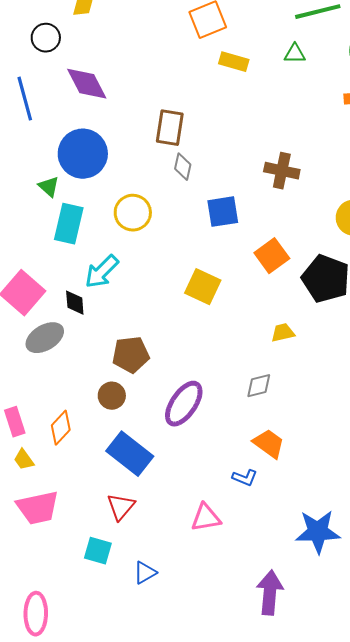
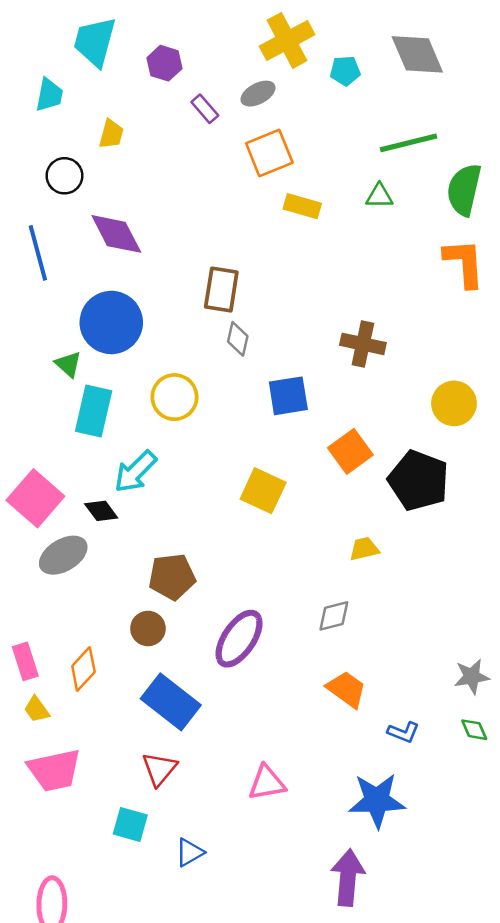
black diamond: (75, 303) -> (101, 511), turned -32
blue L-shape: (245, 478) -> (403, 732), moved
blue star: (318, 532) -> (377, 800), moved

